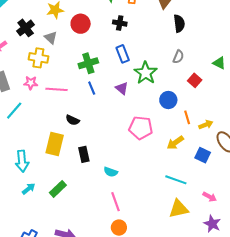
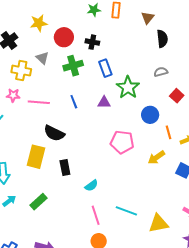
black cross: (120, 23) -> (92, 42), moved
gray triangle: (51, 38) -> (42, 58), moved
gray semicircle: (178, 57) -> (161, 72), turned -128
green cross: (88, 63) -> (73, 66), moved
purple triangle: (122, 88) -> (104, 102), turned -40
black semicircle: (73, 120) -> (54, 133), size x1.5
cyan semicircle: (111, 172) -> (91, 186), turned -56
cyan line: (176, 180) -> (126, 211), moved

